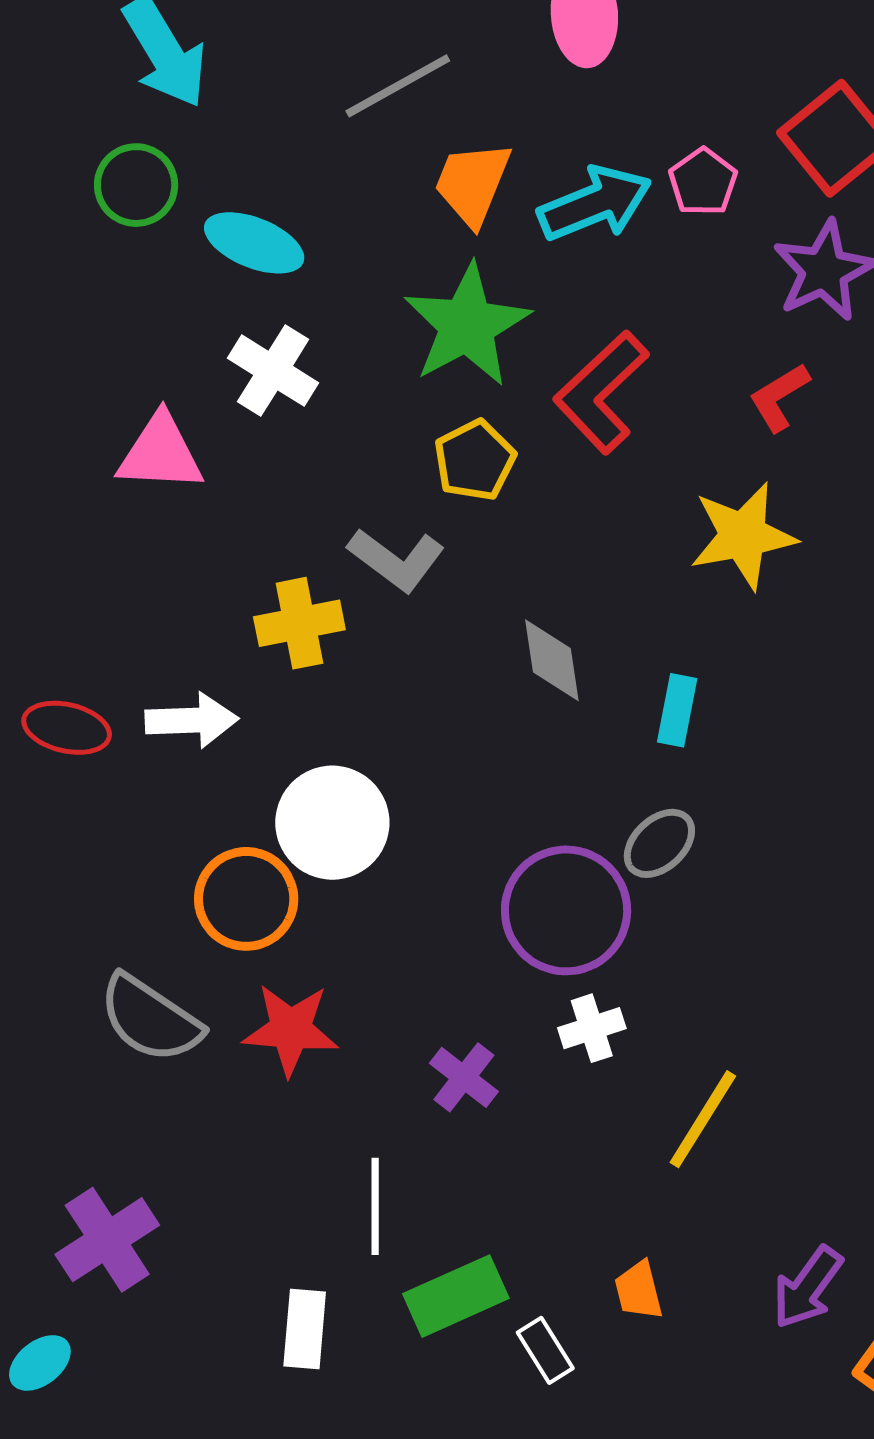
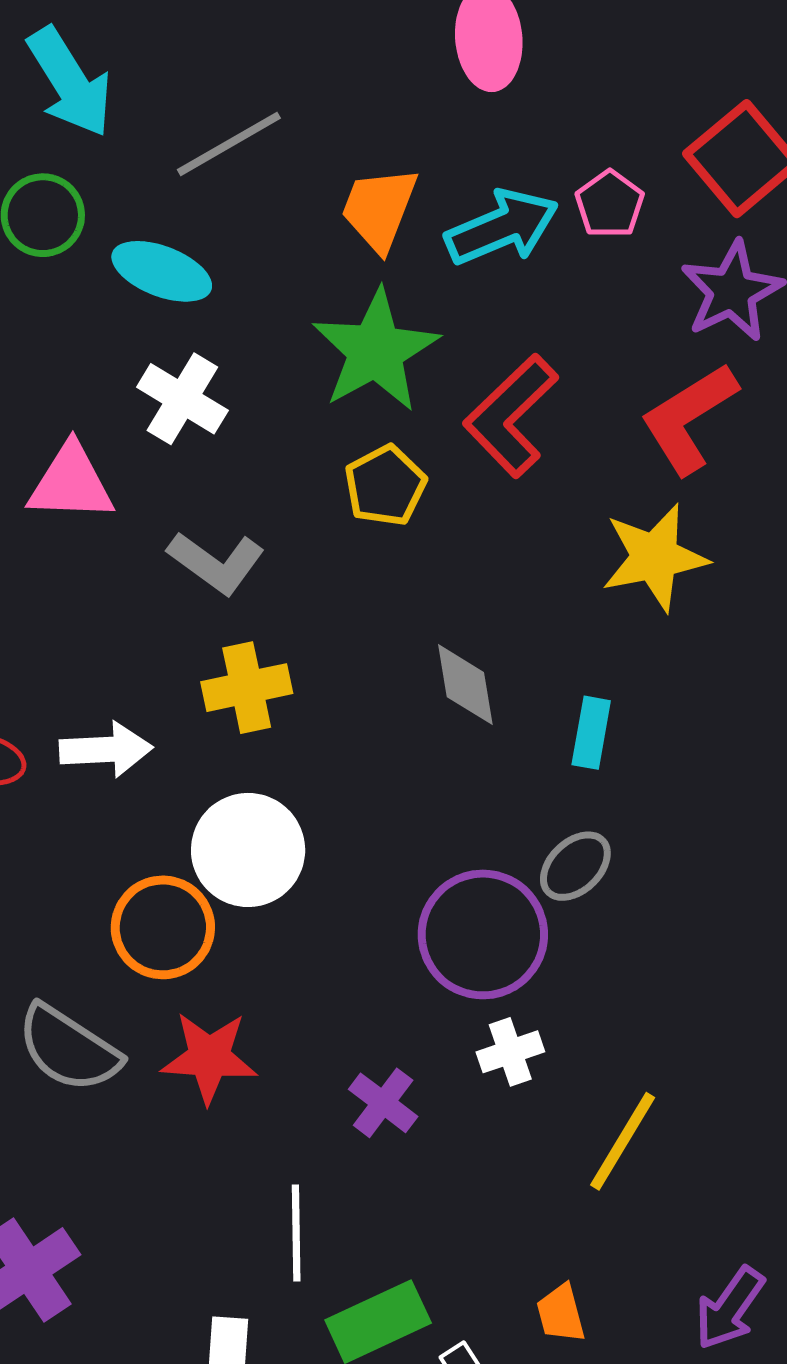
gray line: (398, 86) -> (229, 144), moved
red L-shape: (779, 397) -> (689, 418), size x1.6
gray L-shape: (396, 560) -> (216, 563), moved
yellow cross: (299, 623) -> (247, 688), moved

